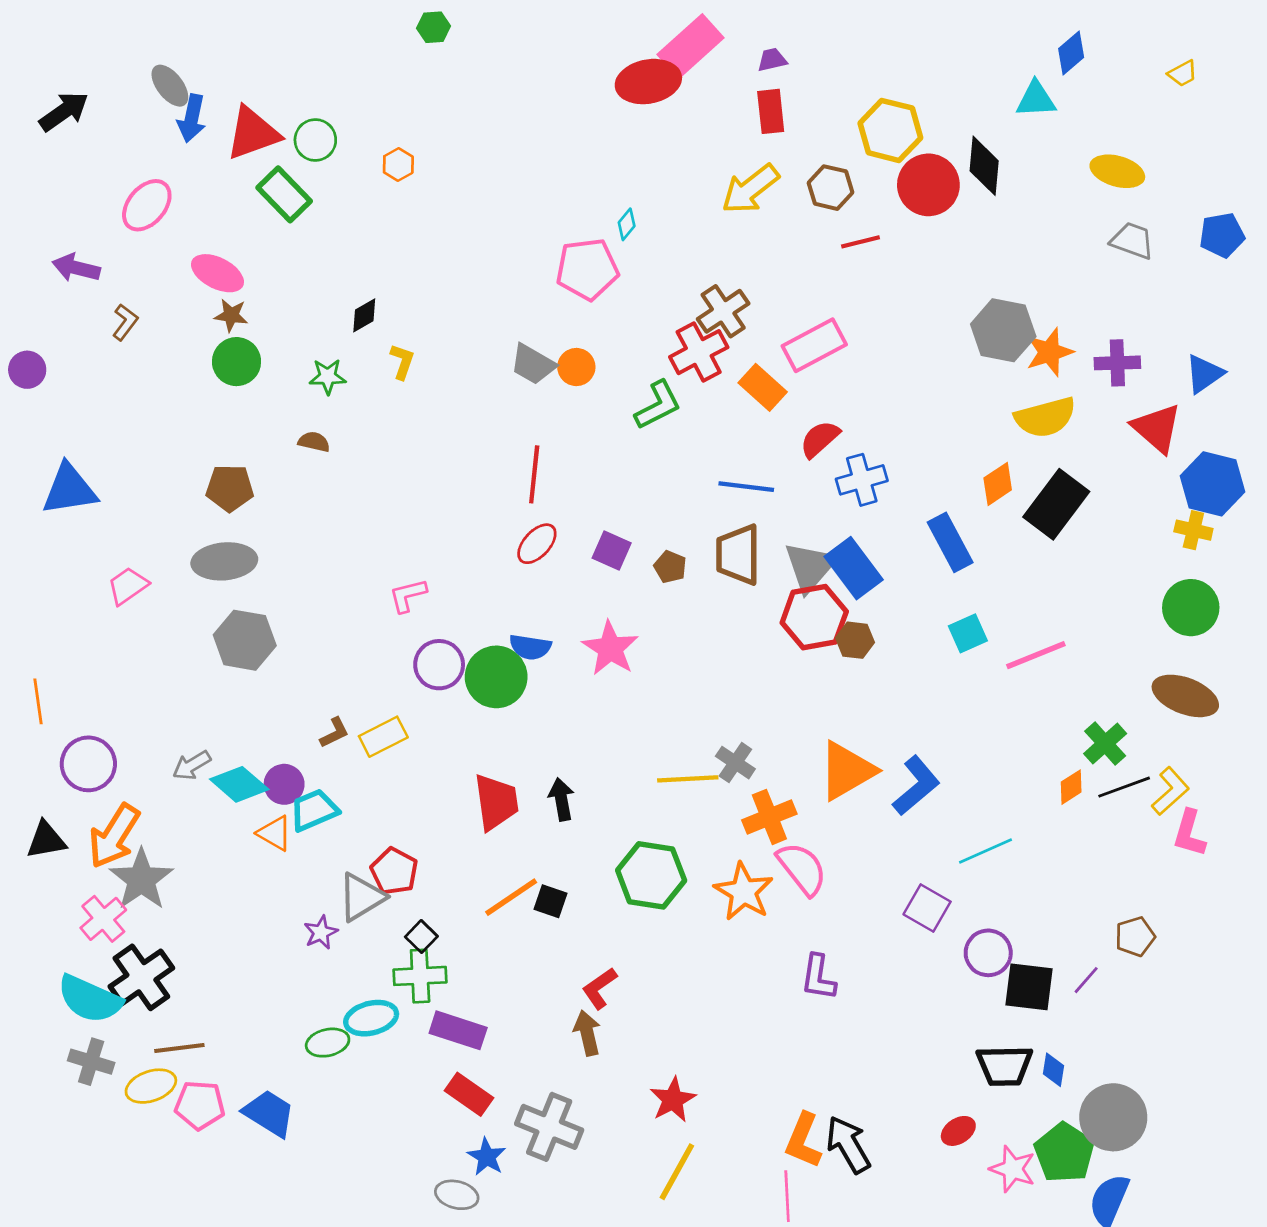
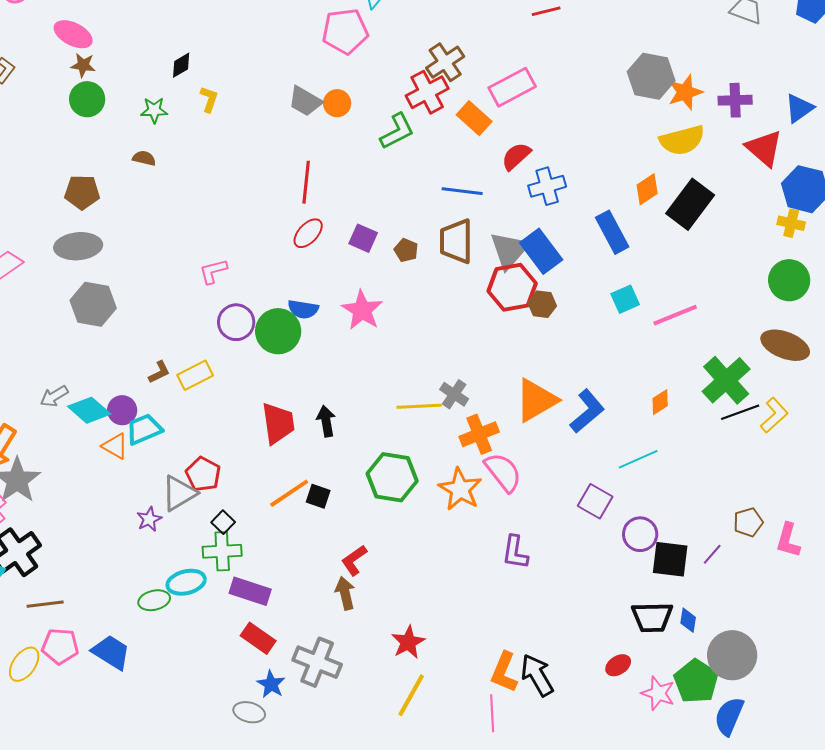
green cross: (1105, 744) -> (726, 380), size x1.5
orange diamond: (1071, 787) -> (660, 402), moved
pink L-shape: (1189, 833) -> (788, 540), moved
yellow ellipse: (151, 1086) -> (24, 664), moved, turned -36

